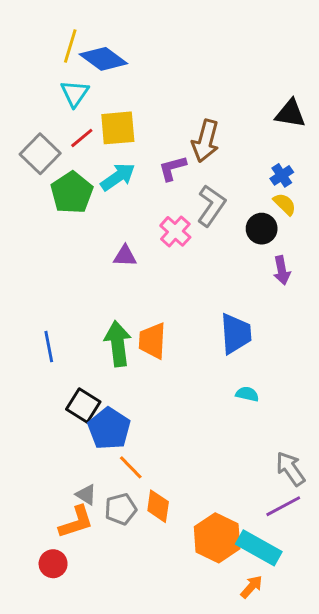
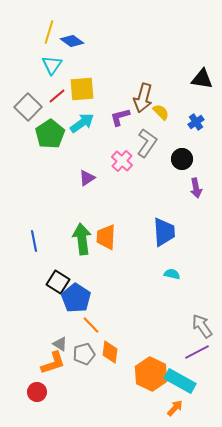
blue diamond: (103, 59) -> (72, 41), size x0.7
yellow semicircle: (285, 204) -> (161, 112), moved
purple triangle: (125, 256) -> (87, 178), turned -36

